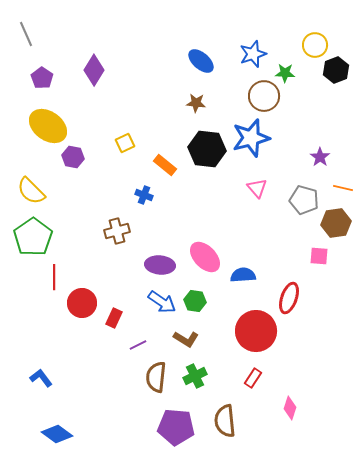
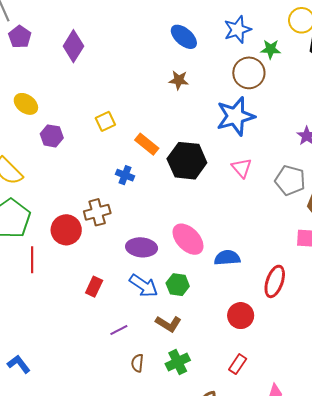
purple pentagon: (42, 78) -> (20, 37), moved
yellow ellipse: (48, 126) -> (26, 104), size x0.6
black hexagon: (207, 149) -> (187, 161), moved
red circle: (82, 303) -> (66, 230), moved
red rectangle: (114, 318) -> (94, 287), moved
red circle: (256, 331) -> (241, 316), size x0.6
brown semicircle: (156, 377) -> (137, 363), size x0.6

